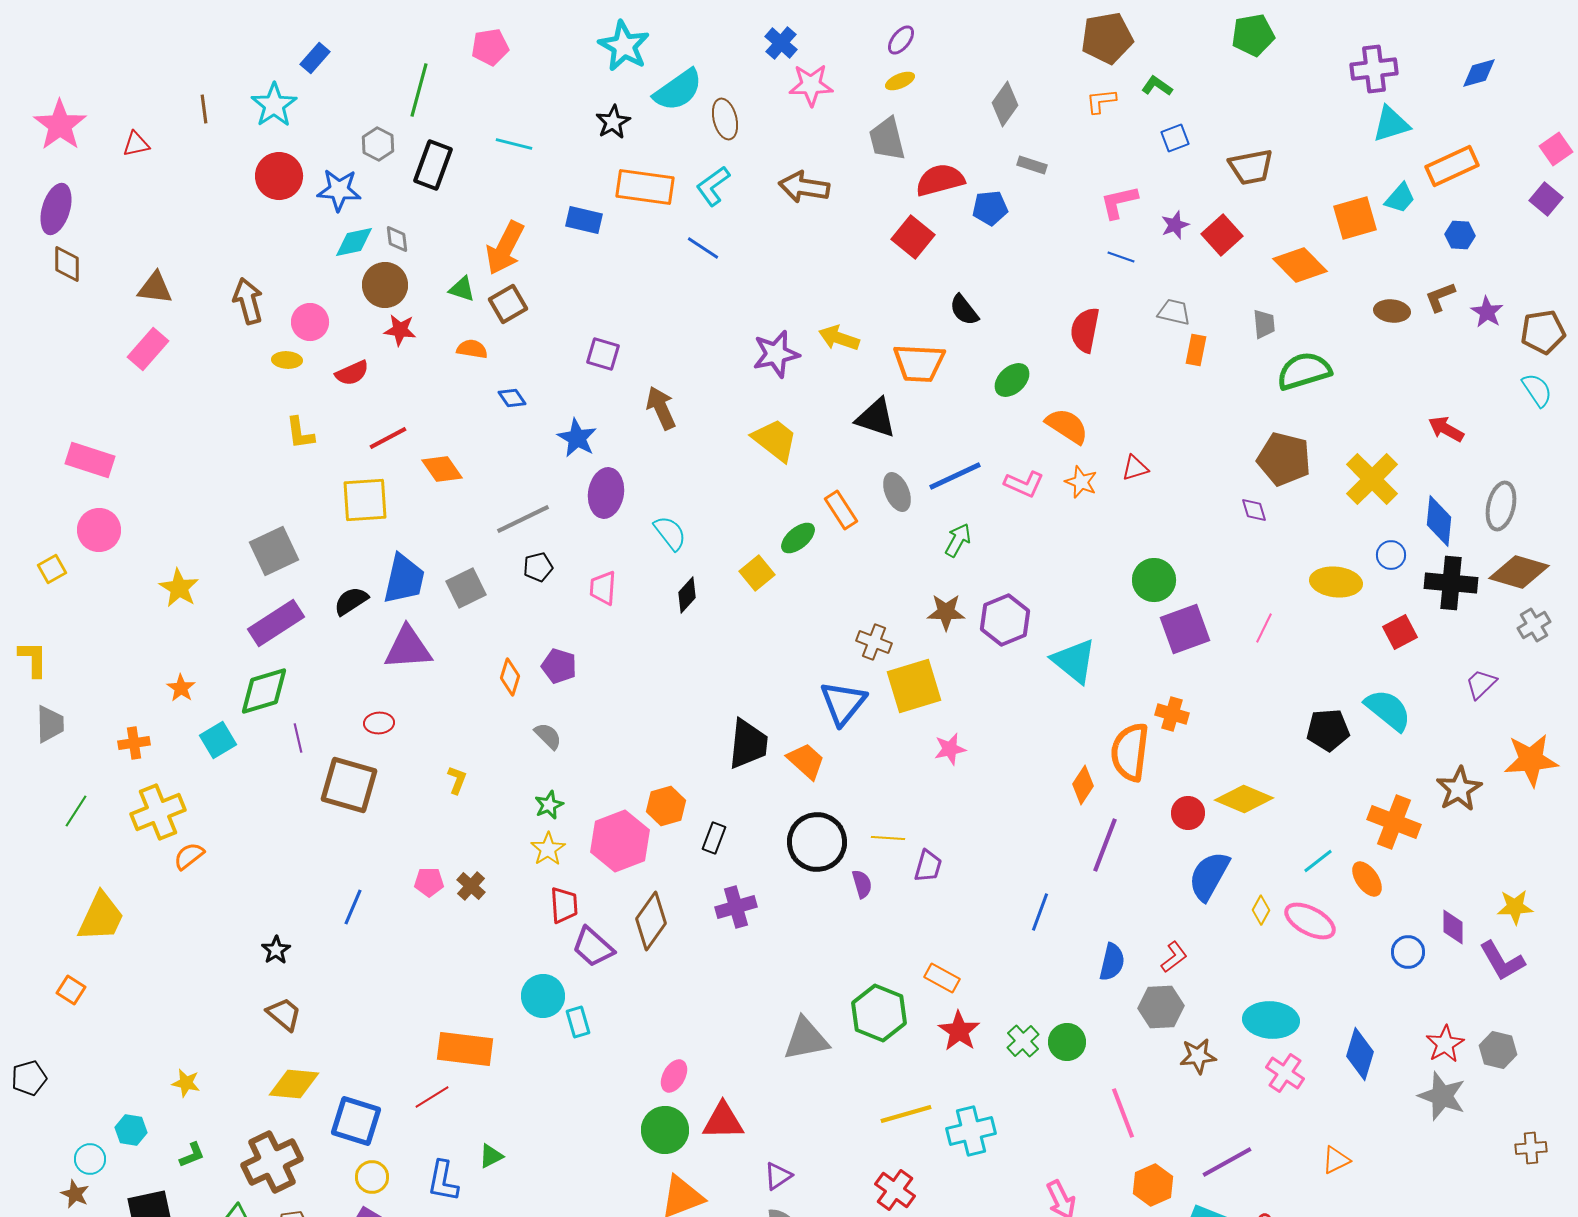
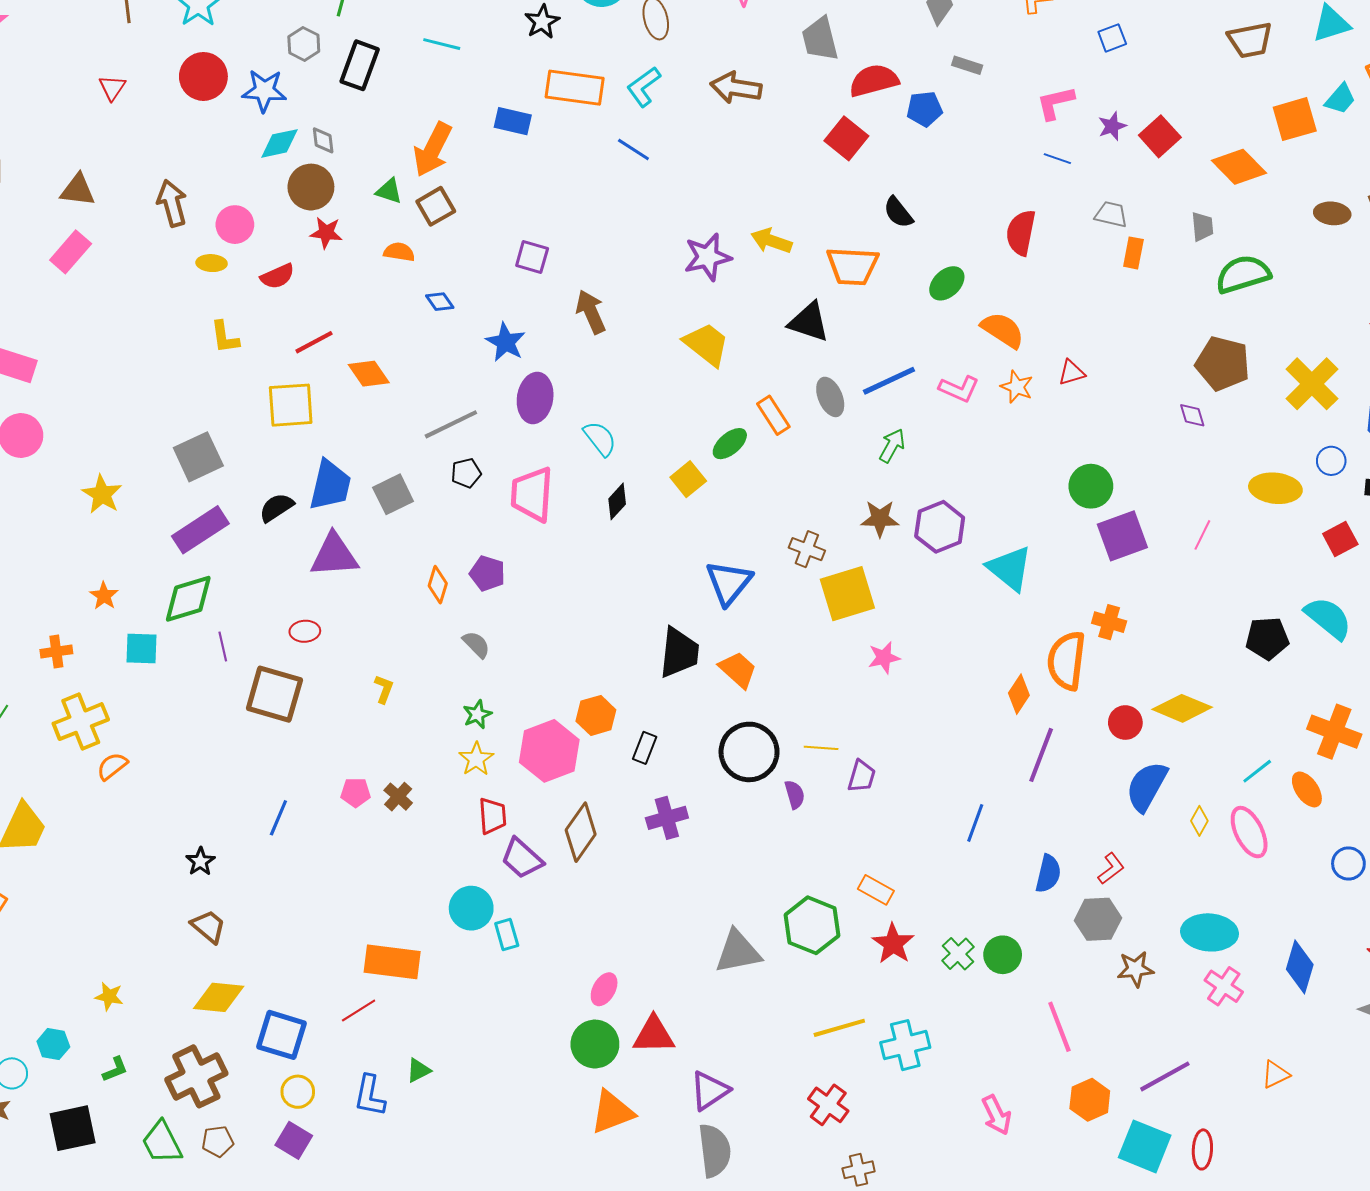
red triangle: (136, 144) -> (112, 88), moved, turned -44
brown trapezoid: (1251, 167) -> (1250, 40), moved
pink trapezoid: (603, 588) -> (532, 494), size x1.6
blue triangle: (843, 703) -> (729, 583), moved
cyan square: (218, 740) -> (142, 648), turned 33
pink ellipse: (1310, 921) -> (1249, 832), turned 36
purple triangle: (778, 1176) -> (710, 1091), size x1.4

